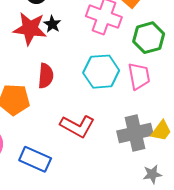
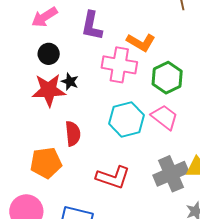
pink trapezoid: (139, 76) -> (165, 117), turned -32

